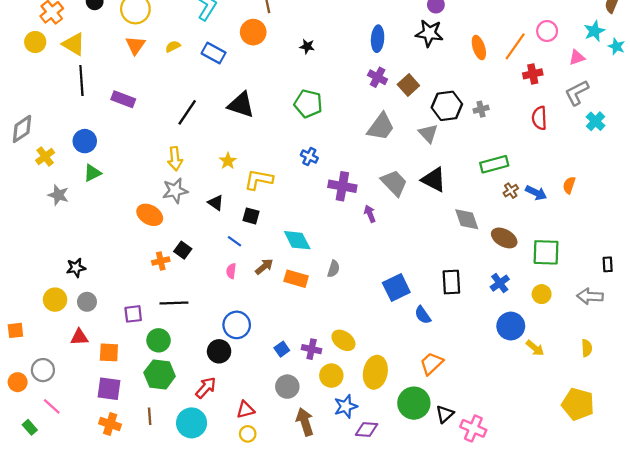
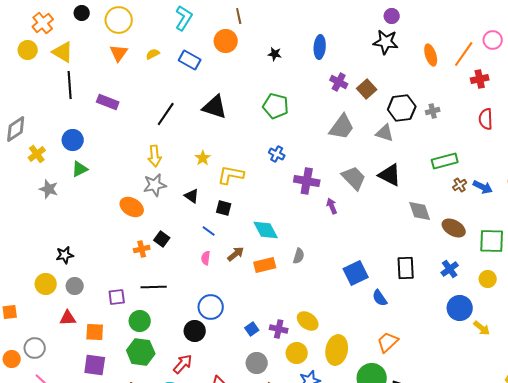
blue ellipse: (378, 39) -> (320, 47), moved
gray triangle: (428, 133) -> (385, 133), turned -30
orange rectangle: (296, 279) -> (265, 265), turned -30

